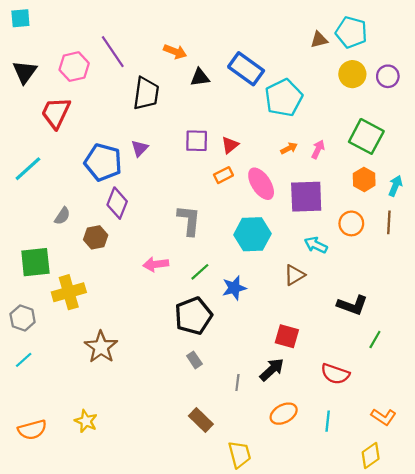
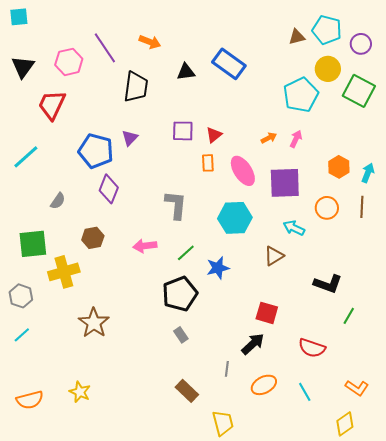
orange arrow: (175, 52) -> (150, 42), moved
purple circle: (388, 76) -> (361, 44), moved
cyan pentagon: (284, 98) -> (301, 95), moved
green square: (366, 136) -> (359, 91), moved
orange rectangle: (223, 175) -> (208, 163), turned -66
brown hexagon: (96, 237) -> (93, 238), moved
gray line: (237, 382) -> (227, 369), moved
cyan line: (328, 421) -> (305, 392), turned -36

